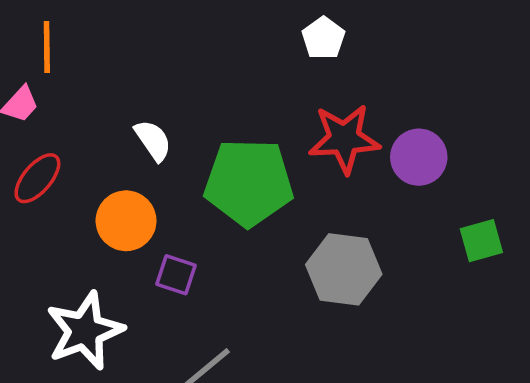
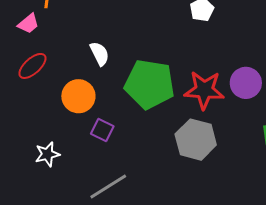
red star: (344, 139) -> (204, 90), moved
white star: (85, 331) -> (47, 154), size x0.6

